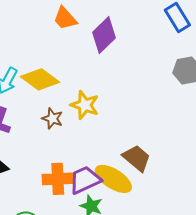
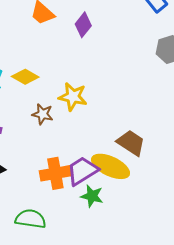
purple diamond: (104, 35) -> (83, 25), size x0.7
yellow diamond: (40, 79) -> (25, 77), size x0.7

